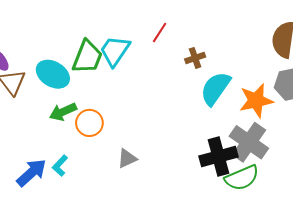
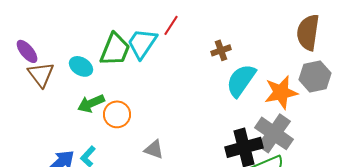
red line: (160, 33) -> (171, 25), moved
cyan ellipse: (53, 74) -> (81, 66), size x0.7
gray triangle: (127, 158) -> (154, 149), turned 45

